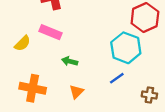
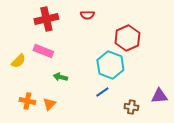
orange cross: (33, 88) -> (27, 101), size x0.7
orange triangle: (76, 92) -> (49, 104), moved

